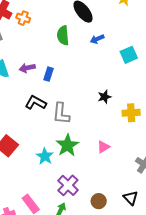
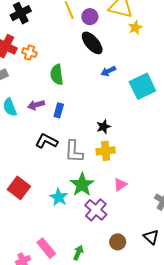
green semicircle: (63, 35) -> (57, 75), moved
cyan square: (129, 55) -> (142, 86), size x1.4
black star: (104, 97) -> (104, 127), moved
yellow cross: (131, 113) -> (106, 151), moved
purple cross: (68, 185) -> (96, 210), moved

